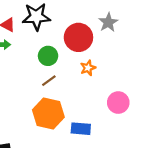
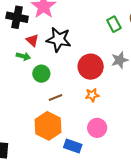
green circle: (48, 56) -> (41, 74), moved
pink circle: (118, 103) -> (97, 128), moved

